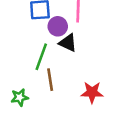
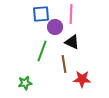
black triangle: (68, 43) -> (72, 42), moved
brown line: (50, 80) -> (64, 64), moved

